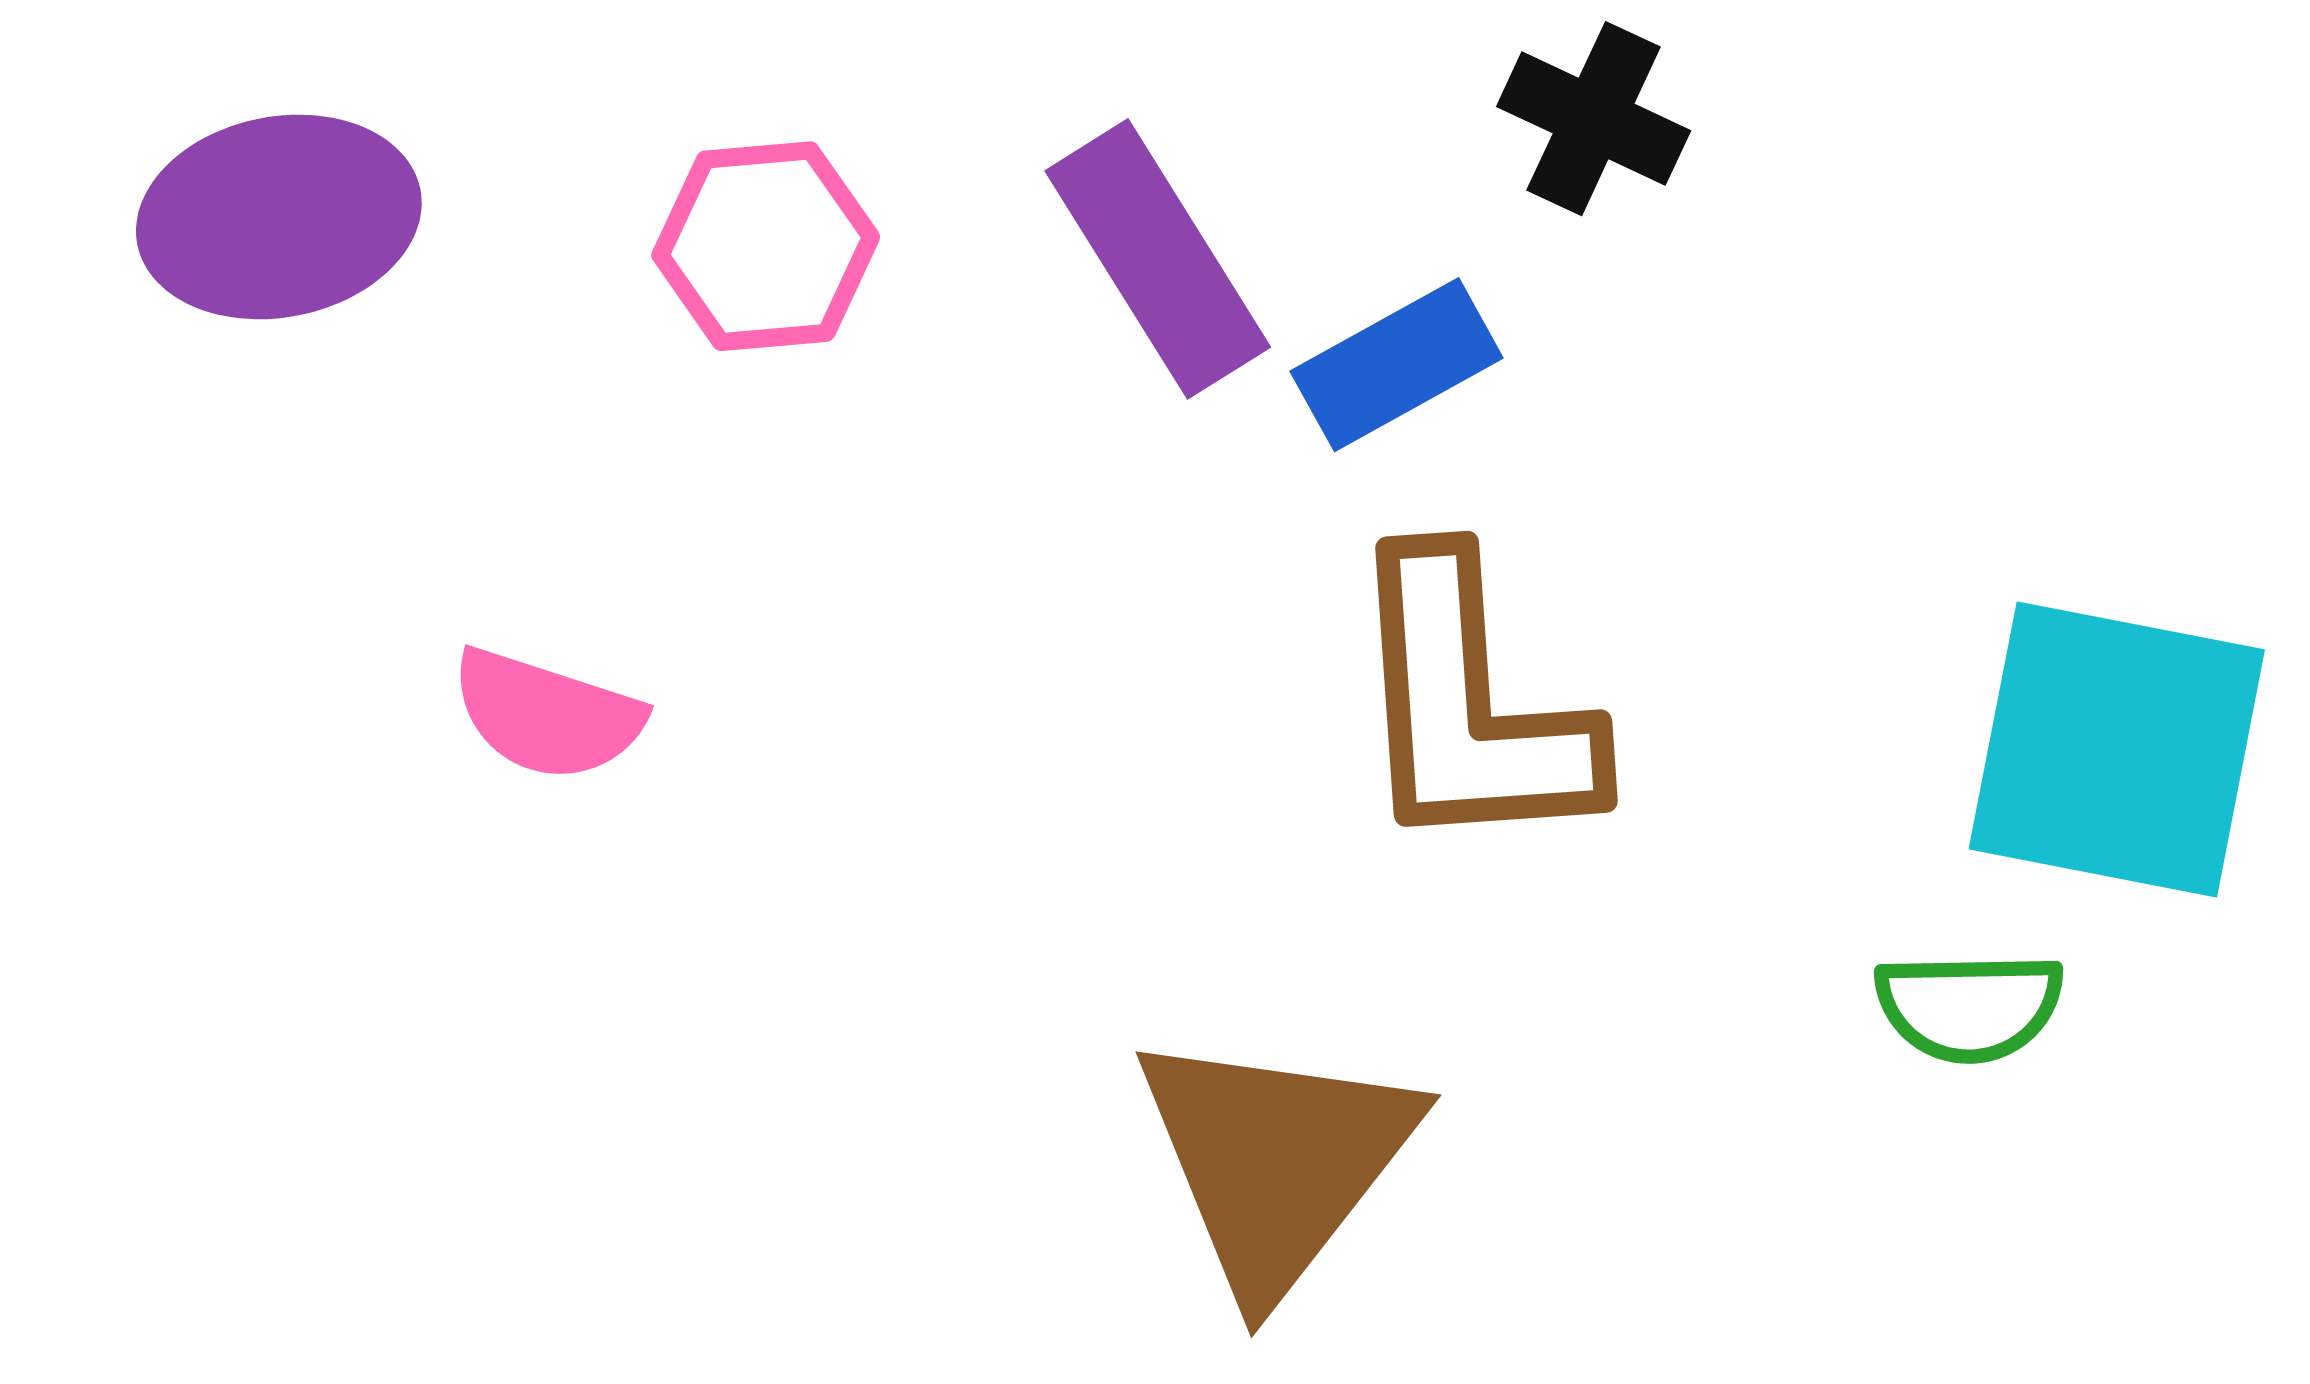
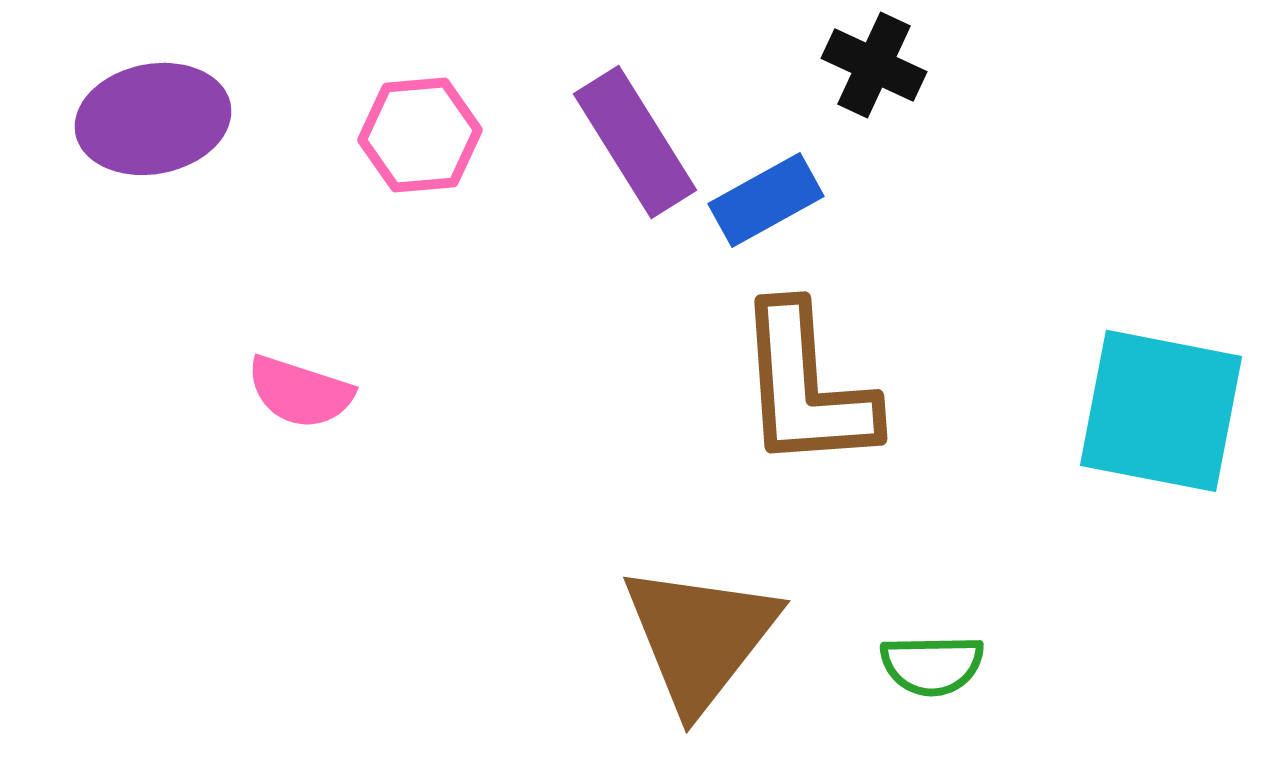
green semicircle: (1969, 1007) -> (932, 665), moved

